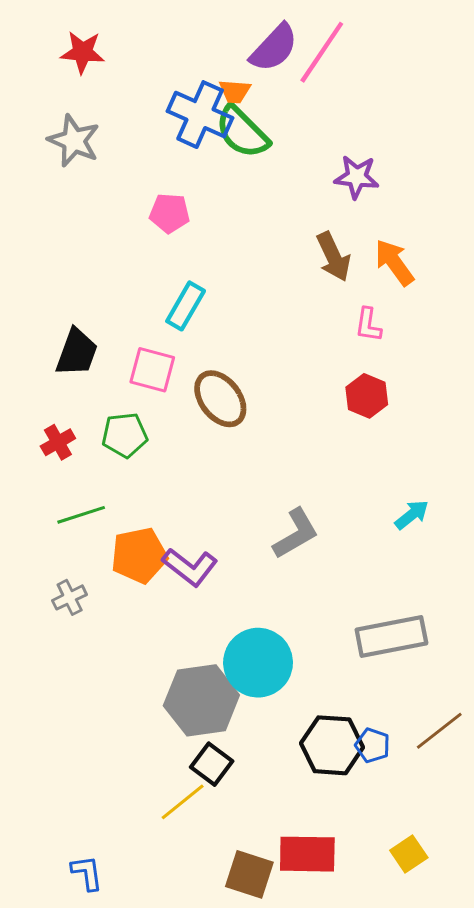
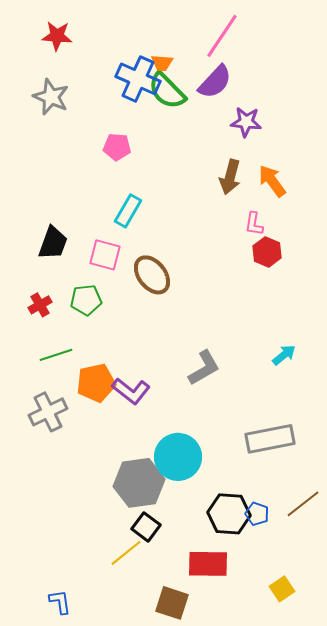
purple semicircle: (274, 48) -> (215, 82), moved
brown arrow: (333, 257) -> (230, 177), turned 40
red hexagon: (367, 396) -> (267, 252), moved
gray cross: (70, 597) -> (48, 412), size x1.6
red rectangle: (307, 854) -> (208, 564), moved

